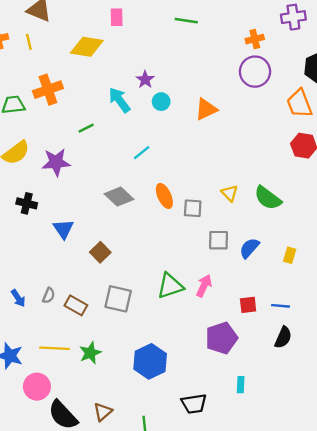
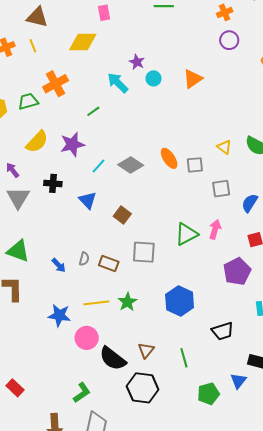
purple circle: (255, 72) -> (229, 40), size x0.7
cyan line: (142, 153) -> (98, 166), moved
blue semicircle: (249, 248) -> (250, 203), moved

